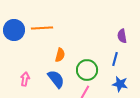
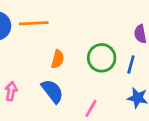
green circle: (87, 70) -> (102, 58), moved

